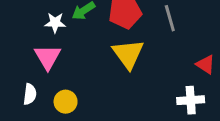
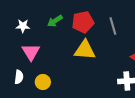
white star: (55, 23) -> (23, 26), moved
yellow triangle: (128, 54) -> (85, 50), turned -50

